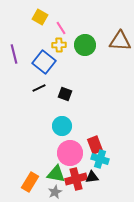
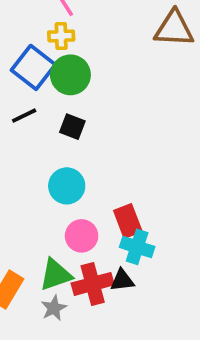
green circle: (85, 45) -> (70, 75), moved
pink circle: (70, 153) -> (82, 236), size x0.7
green triangle: (56, 174) -> (56, 275), turned -30

